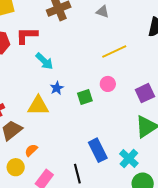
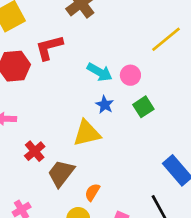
cyan arrow: (44, 61) -> (100, 72), moved
pink circle: (108, 84) -> (130, 75), moved

